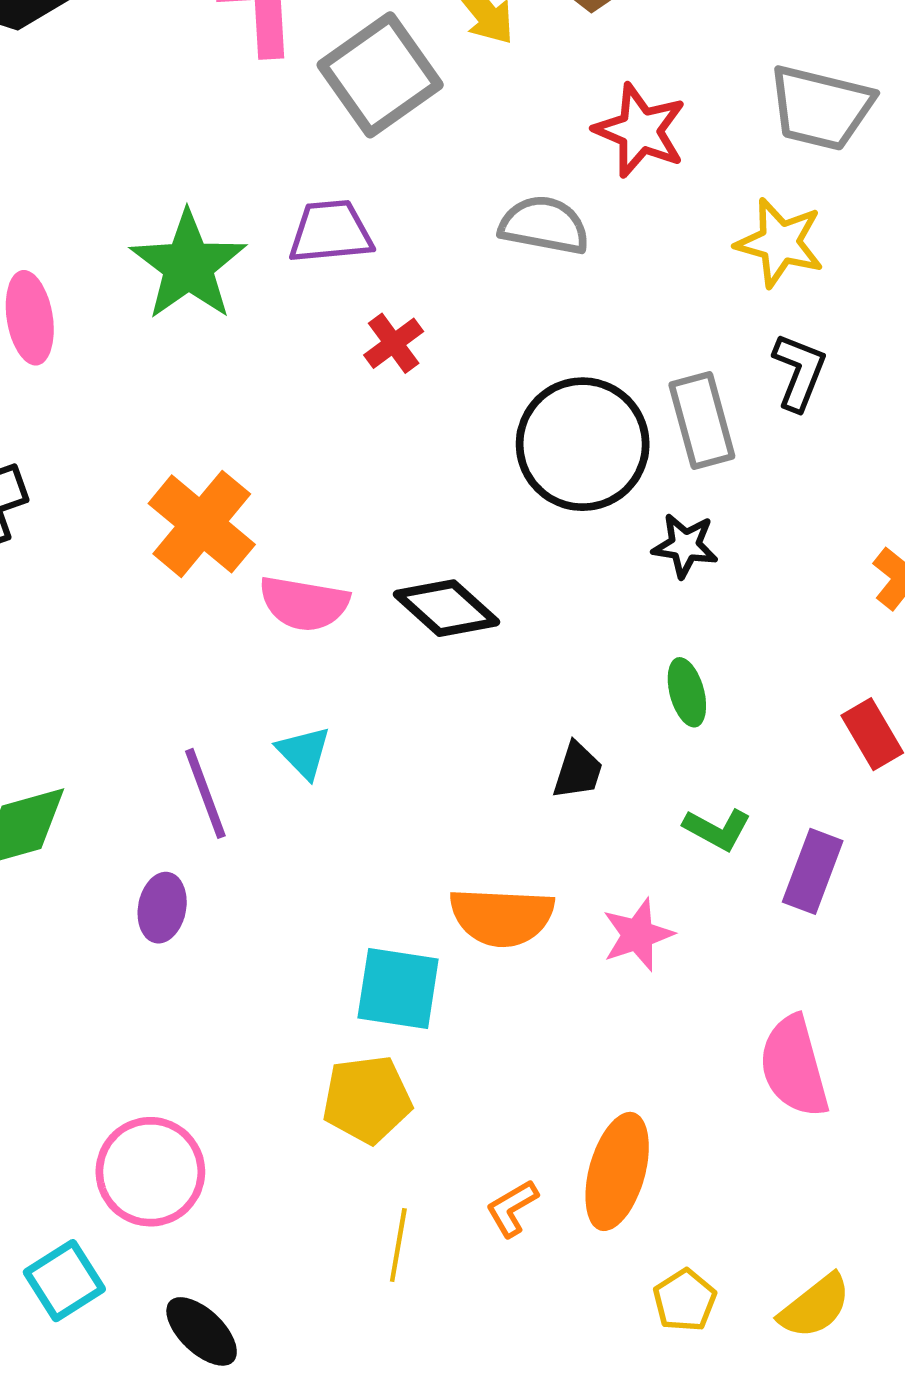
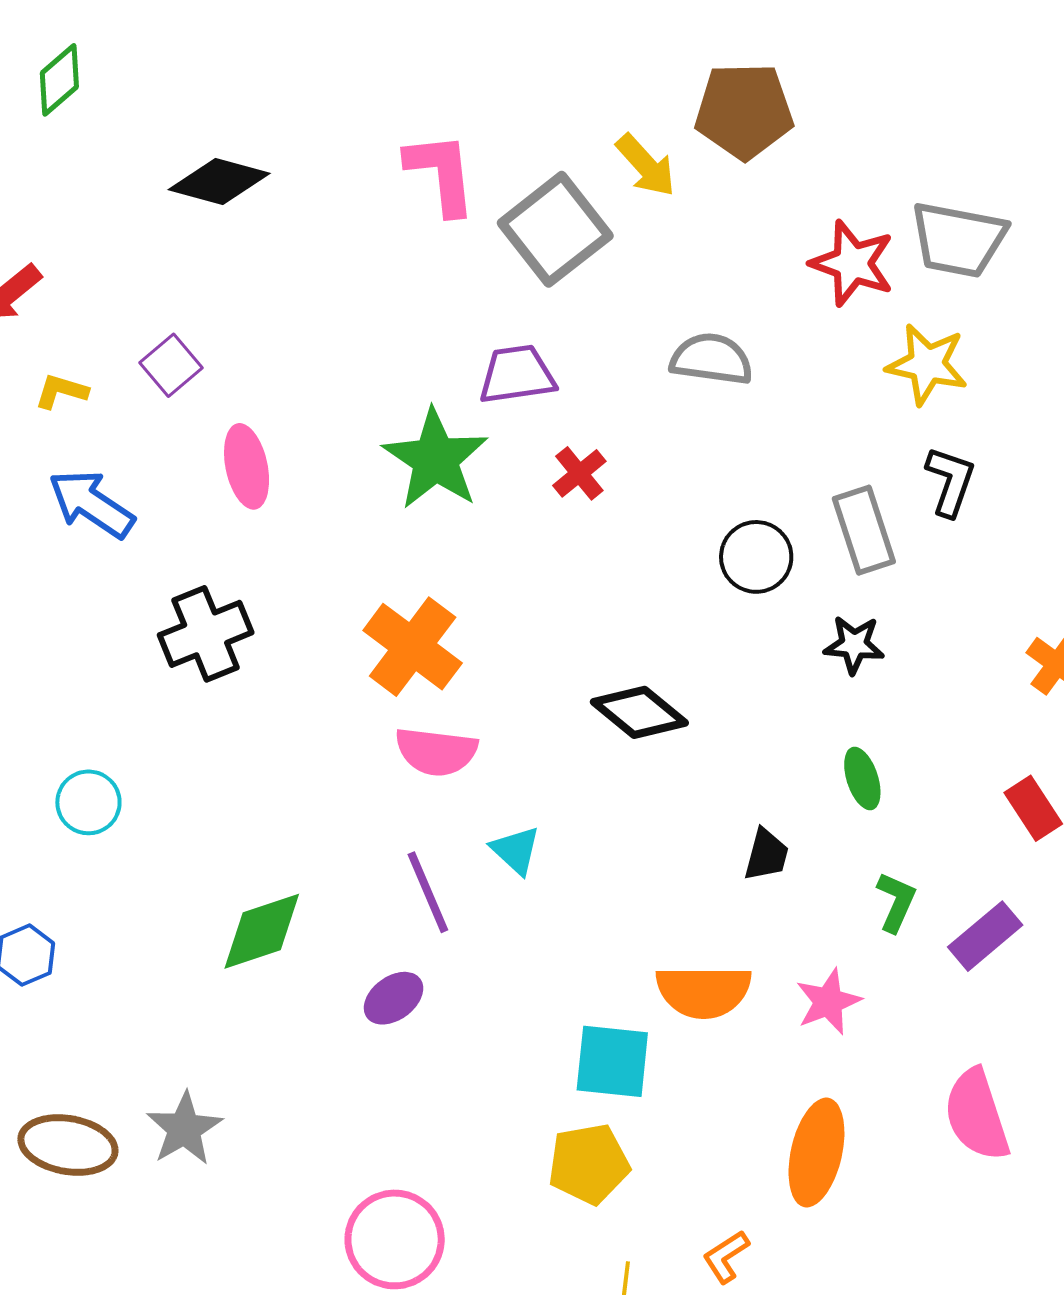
red star: (640, 131) -> (852, 263), moved
green star: (188, 265) -> (435, 459), moved
black circle: (583, 444) -> (756, 557), size x0.6
pink semicircle: (304, 603) -> (436, 752), moved
green L-shape: (717, 829) -> (896, 902), turned -92
purple rectangle: (813, 871) -> (985, 936), turned 32
purple ellipse: (162, 908) -> (394, 998), turned 46
orange ellipse: (617, 1171) -> (816, 1153), moved

